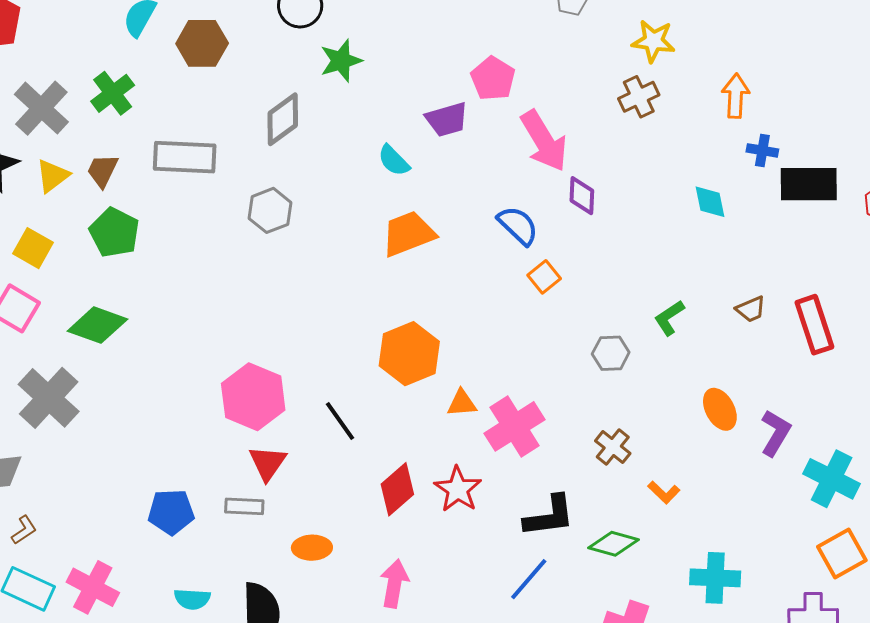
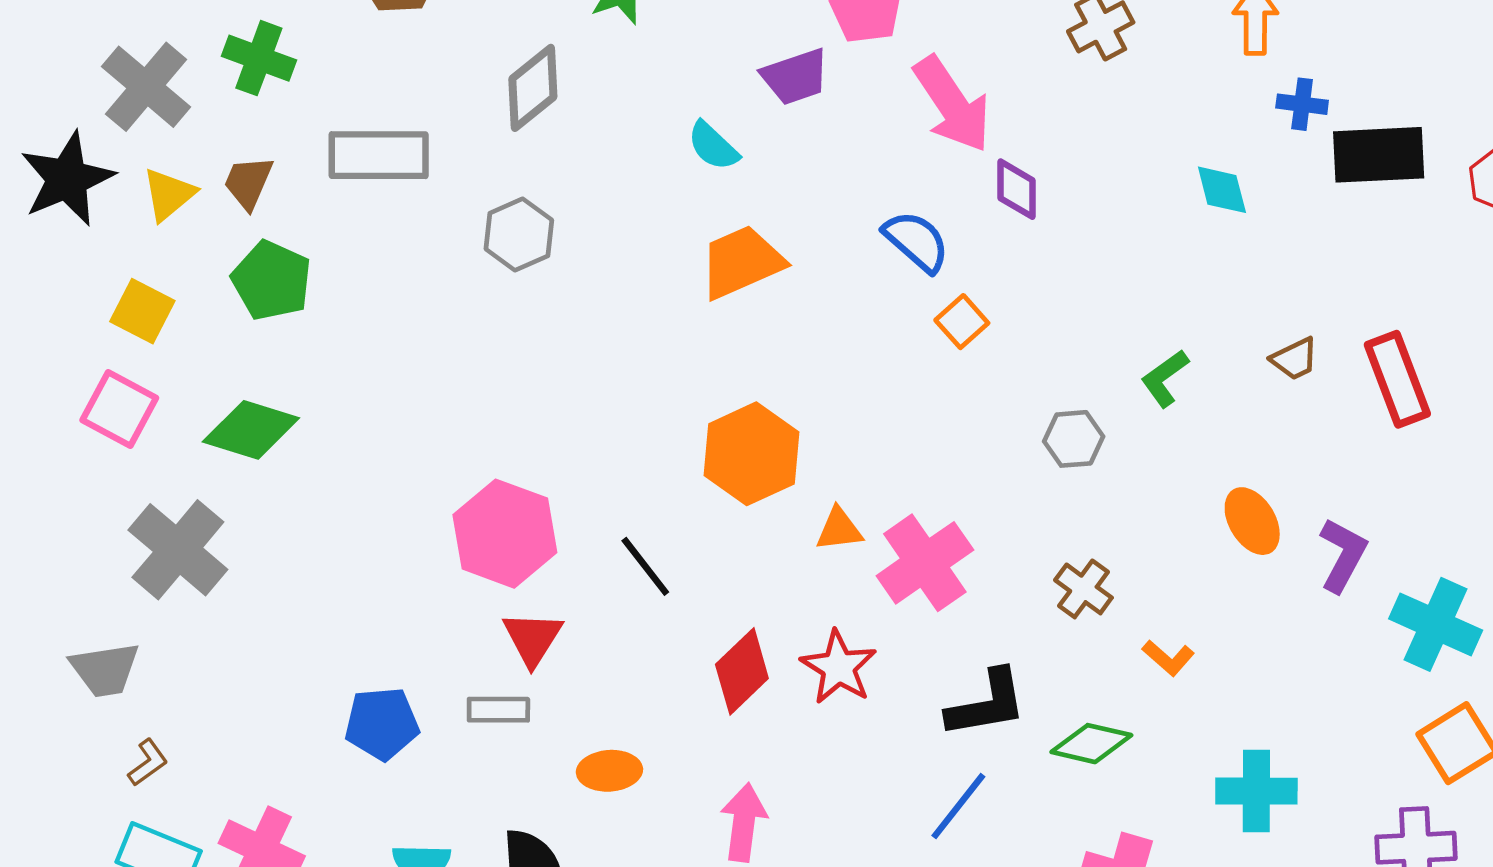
green cross: (113, 93) -> (259, 58), turned -30

